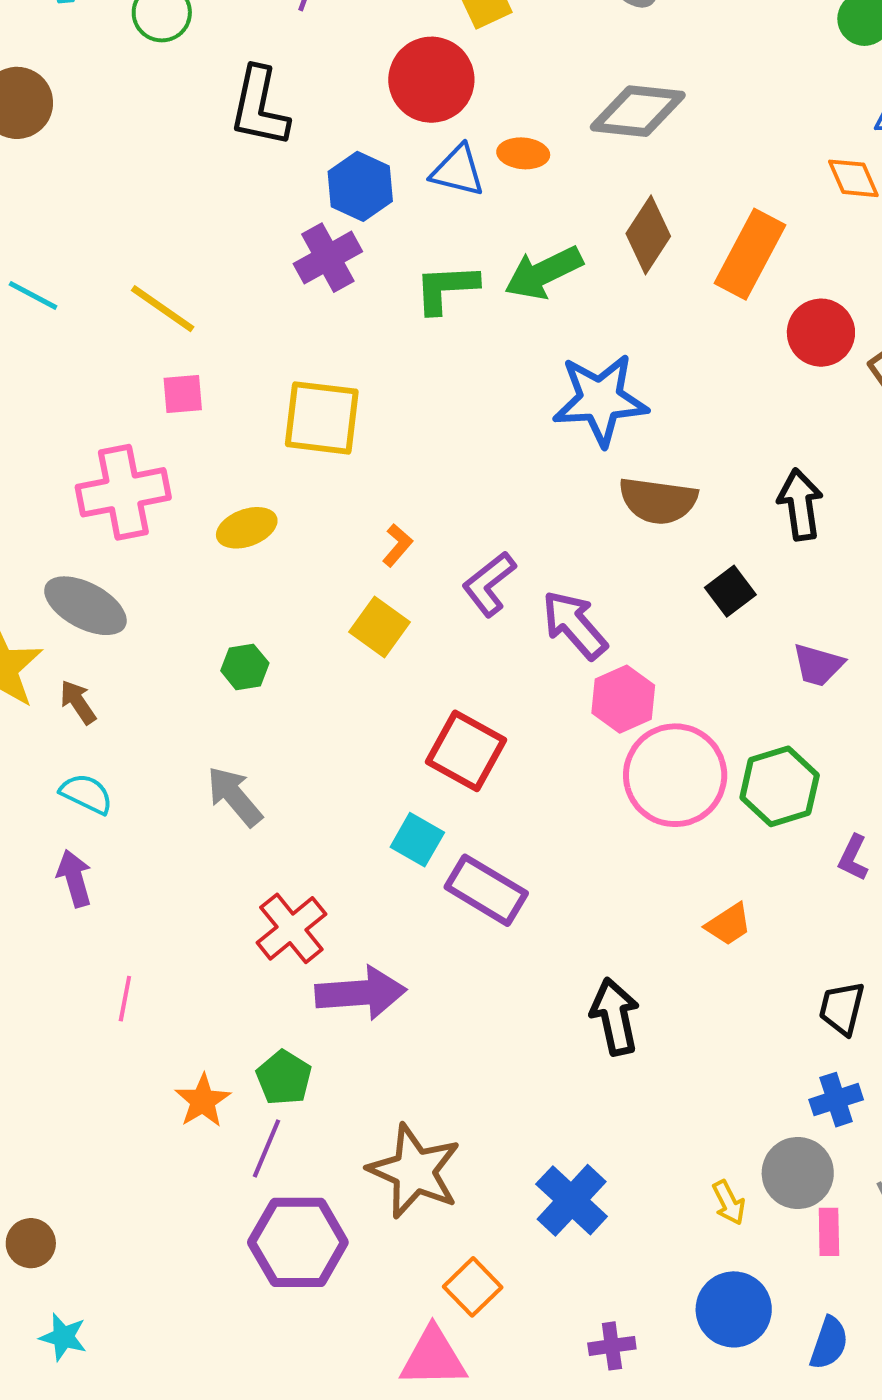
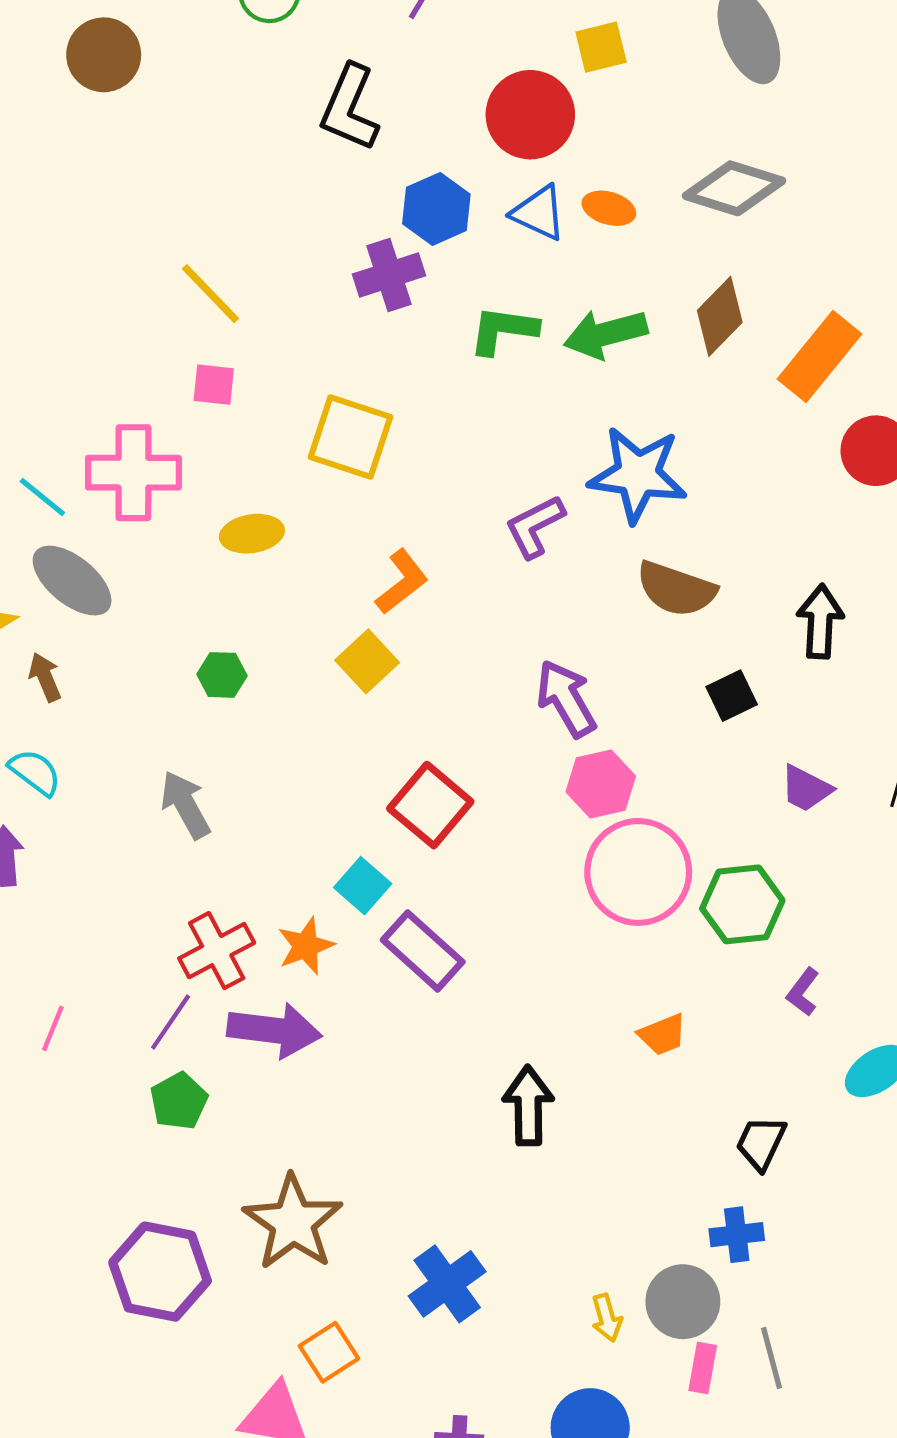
cyan line: (33, 295) -> (42, 497), moved
orange L-shape: (397, 545) -> (402, 582), size x1.5
purple L-shape: (489, 584) -> (535, 526), moved
pink line: (125, 999) -> (53, 1028), moved
orange star: (203, 1101) -> (306, 946), moved
purple line: (266, 1148) -> (171, 1022), moved

